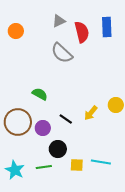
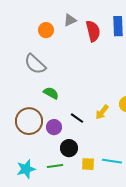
orange circle: (16, 31) -> (46, 30), moved
gray semicircle: (62, 53) -> (35, 64), moved
cyan star: (15, 170) -> (26, 169), turned 30

